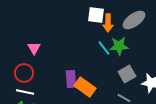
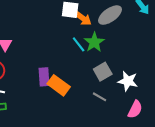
orange arrow: (108, 23) -> (83, 18), turned -54
green star: (119, 46) -> (94, 42), turned -30

